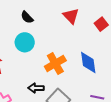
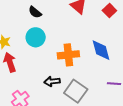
orange cross: (55, 63) -> (68, 55), turned 30

